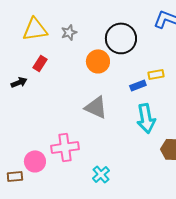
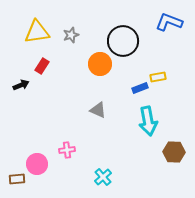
gray triangle: (96, 107) -> (98, 110), size x0.7
pink cross: (65, 147) -> (67, 150), size x0.6

